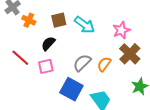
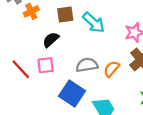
orange cross: (29, 20) -> (31, 11), turned 32
red line: (20, 58) -> (21, 69), moved
gray semicircle: (82, 63) -> (87, 65), turned 30

